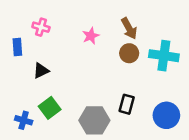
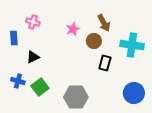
brown circle: (129, 53) -> (94, 41), moved
black rectangle: (127, 104) -> (105, 63), moved
blue cross: (24, 120) -> (18, 81), moved

